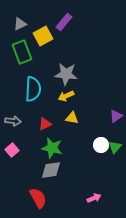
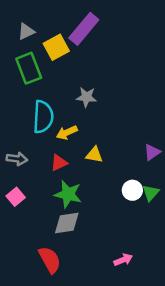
purple rectangle: (64, 22) -> (84, 29), size x1.4
gray star: (66, 74) -> (86, 97), size x0.7
yellow arrow: (66, 96) -> (67, 133), moved

